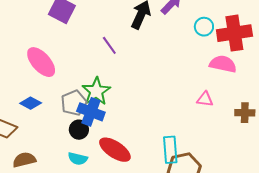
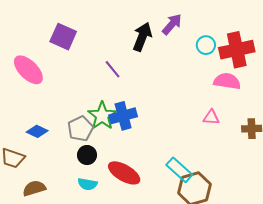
pink ellipse: (41, 62) -> (28, 70), moved
blue cross: (91, 112) -> (123, 116), moved, turned -32
cyan rectangle: (170, 150) -> (179, 170), turned -40

